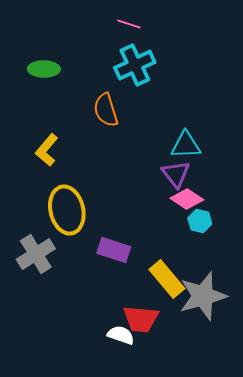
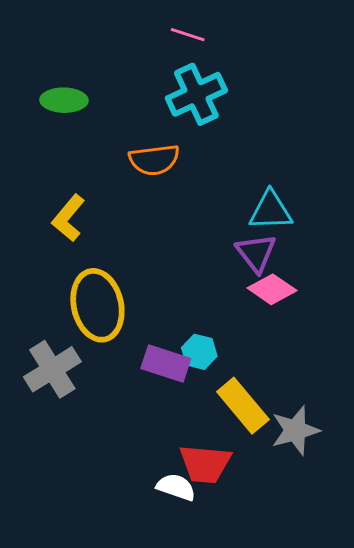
orange semicircle: (106, 110) -> (154, 160), turned -80
cyan hexagon: (200, 221) -> (199, 352), moved
gray star: (203, 296) -> (295, 430), size x0.7

